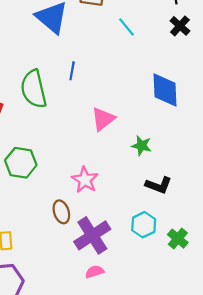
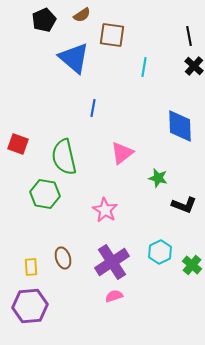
cyan line: (127, 27) -> (144, 67), turned 48
green semicircle: (34, 89) -> (64, 157), moved
black L-shape: (159, 185) -> (184, 205), moved
brown ellipse: (61, 212) -> (63, 258), moved

